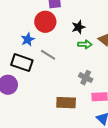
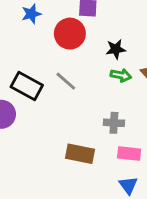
blue star: (28, 39) -> (31, 14), moved
gray cross: (86, 78) -> (114, 123), turned -32

